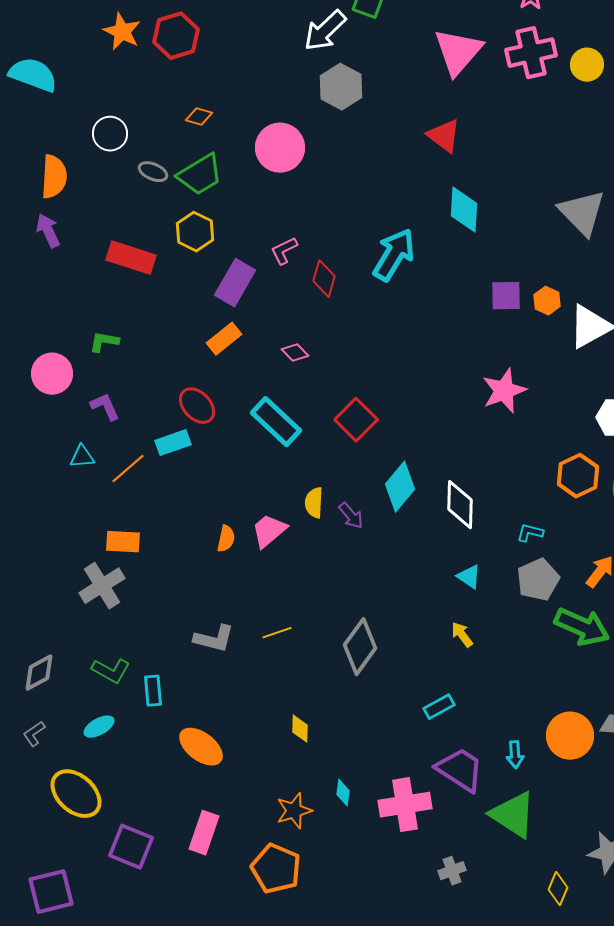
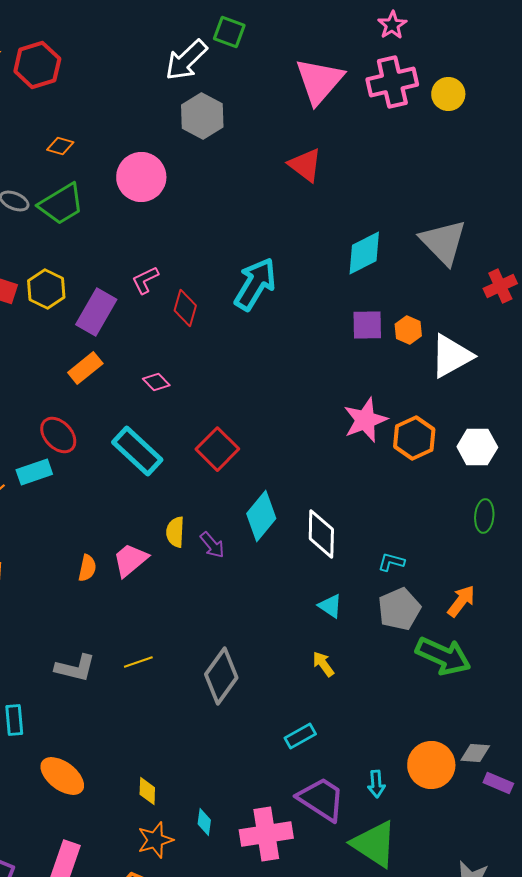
cyan diamond: (464, 210) -> (364, 253), moved, turned 60
yellow hexagon: (195, 232) -> (46, 289), moved
orange hexagon: (578, 476) -> (414, 438), moved
yellow diamond: (300, 729) -> (147, 791), moved

